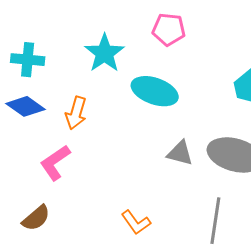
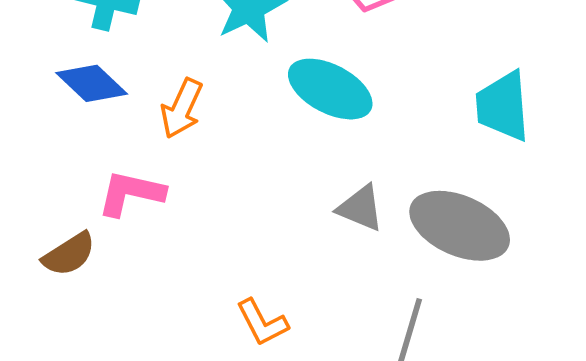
pink L-shape: (55, 163) -> (131, 193), turned 39
brown semicircle: (36, 218) -> (69, 254), moved

